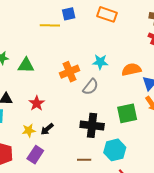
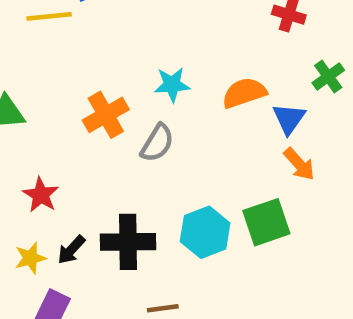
green square: (127, 113) -> (266, 222), moved
black cross: (92, 125) -> (128, 242), moved
cyan hexagon: (115, 150) -> (205, 232), moved

